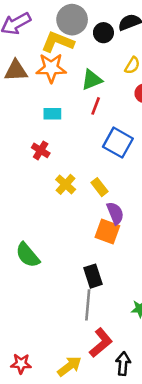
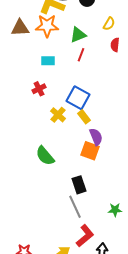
blue square: (118, 143) -> (78, 98), moved
red cross: (41, 150) -> (39, 89), turned 32
green semicircle: (28, 255) -> (45, 156), moved
gray line: (88, 305) -> (75, 207), turned -30

